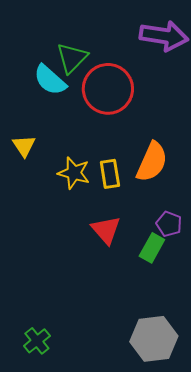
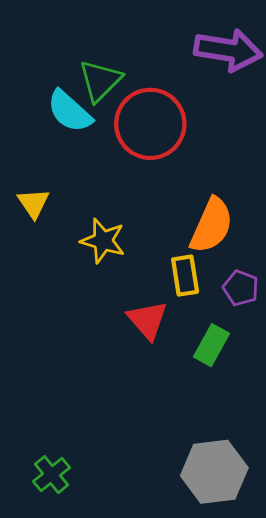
yellow rectangle: (110, 174) -> (185, 276), moved
purple pentagon: (169, 224) -> (241, 288), moved

